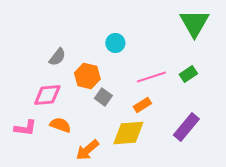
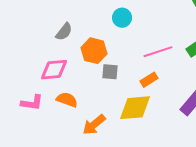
gray square: (103, 97) -> (110, 72), turned -30

